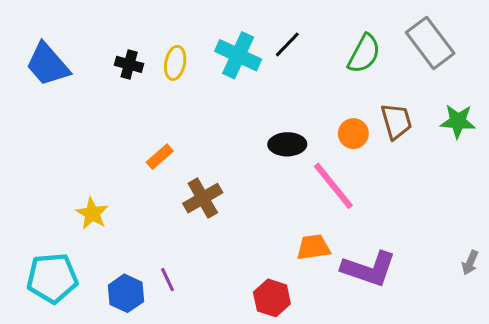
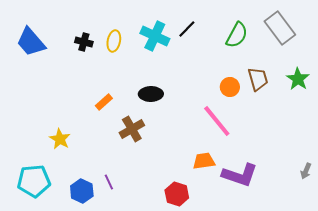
green star: (458, 121) -> (298, 79), turned 30
black ellipse: (287, 144) -> (151, 94), moved

